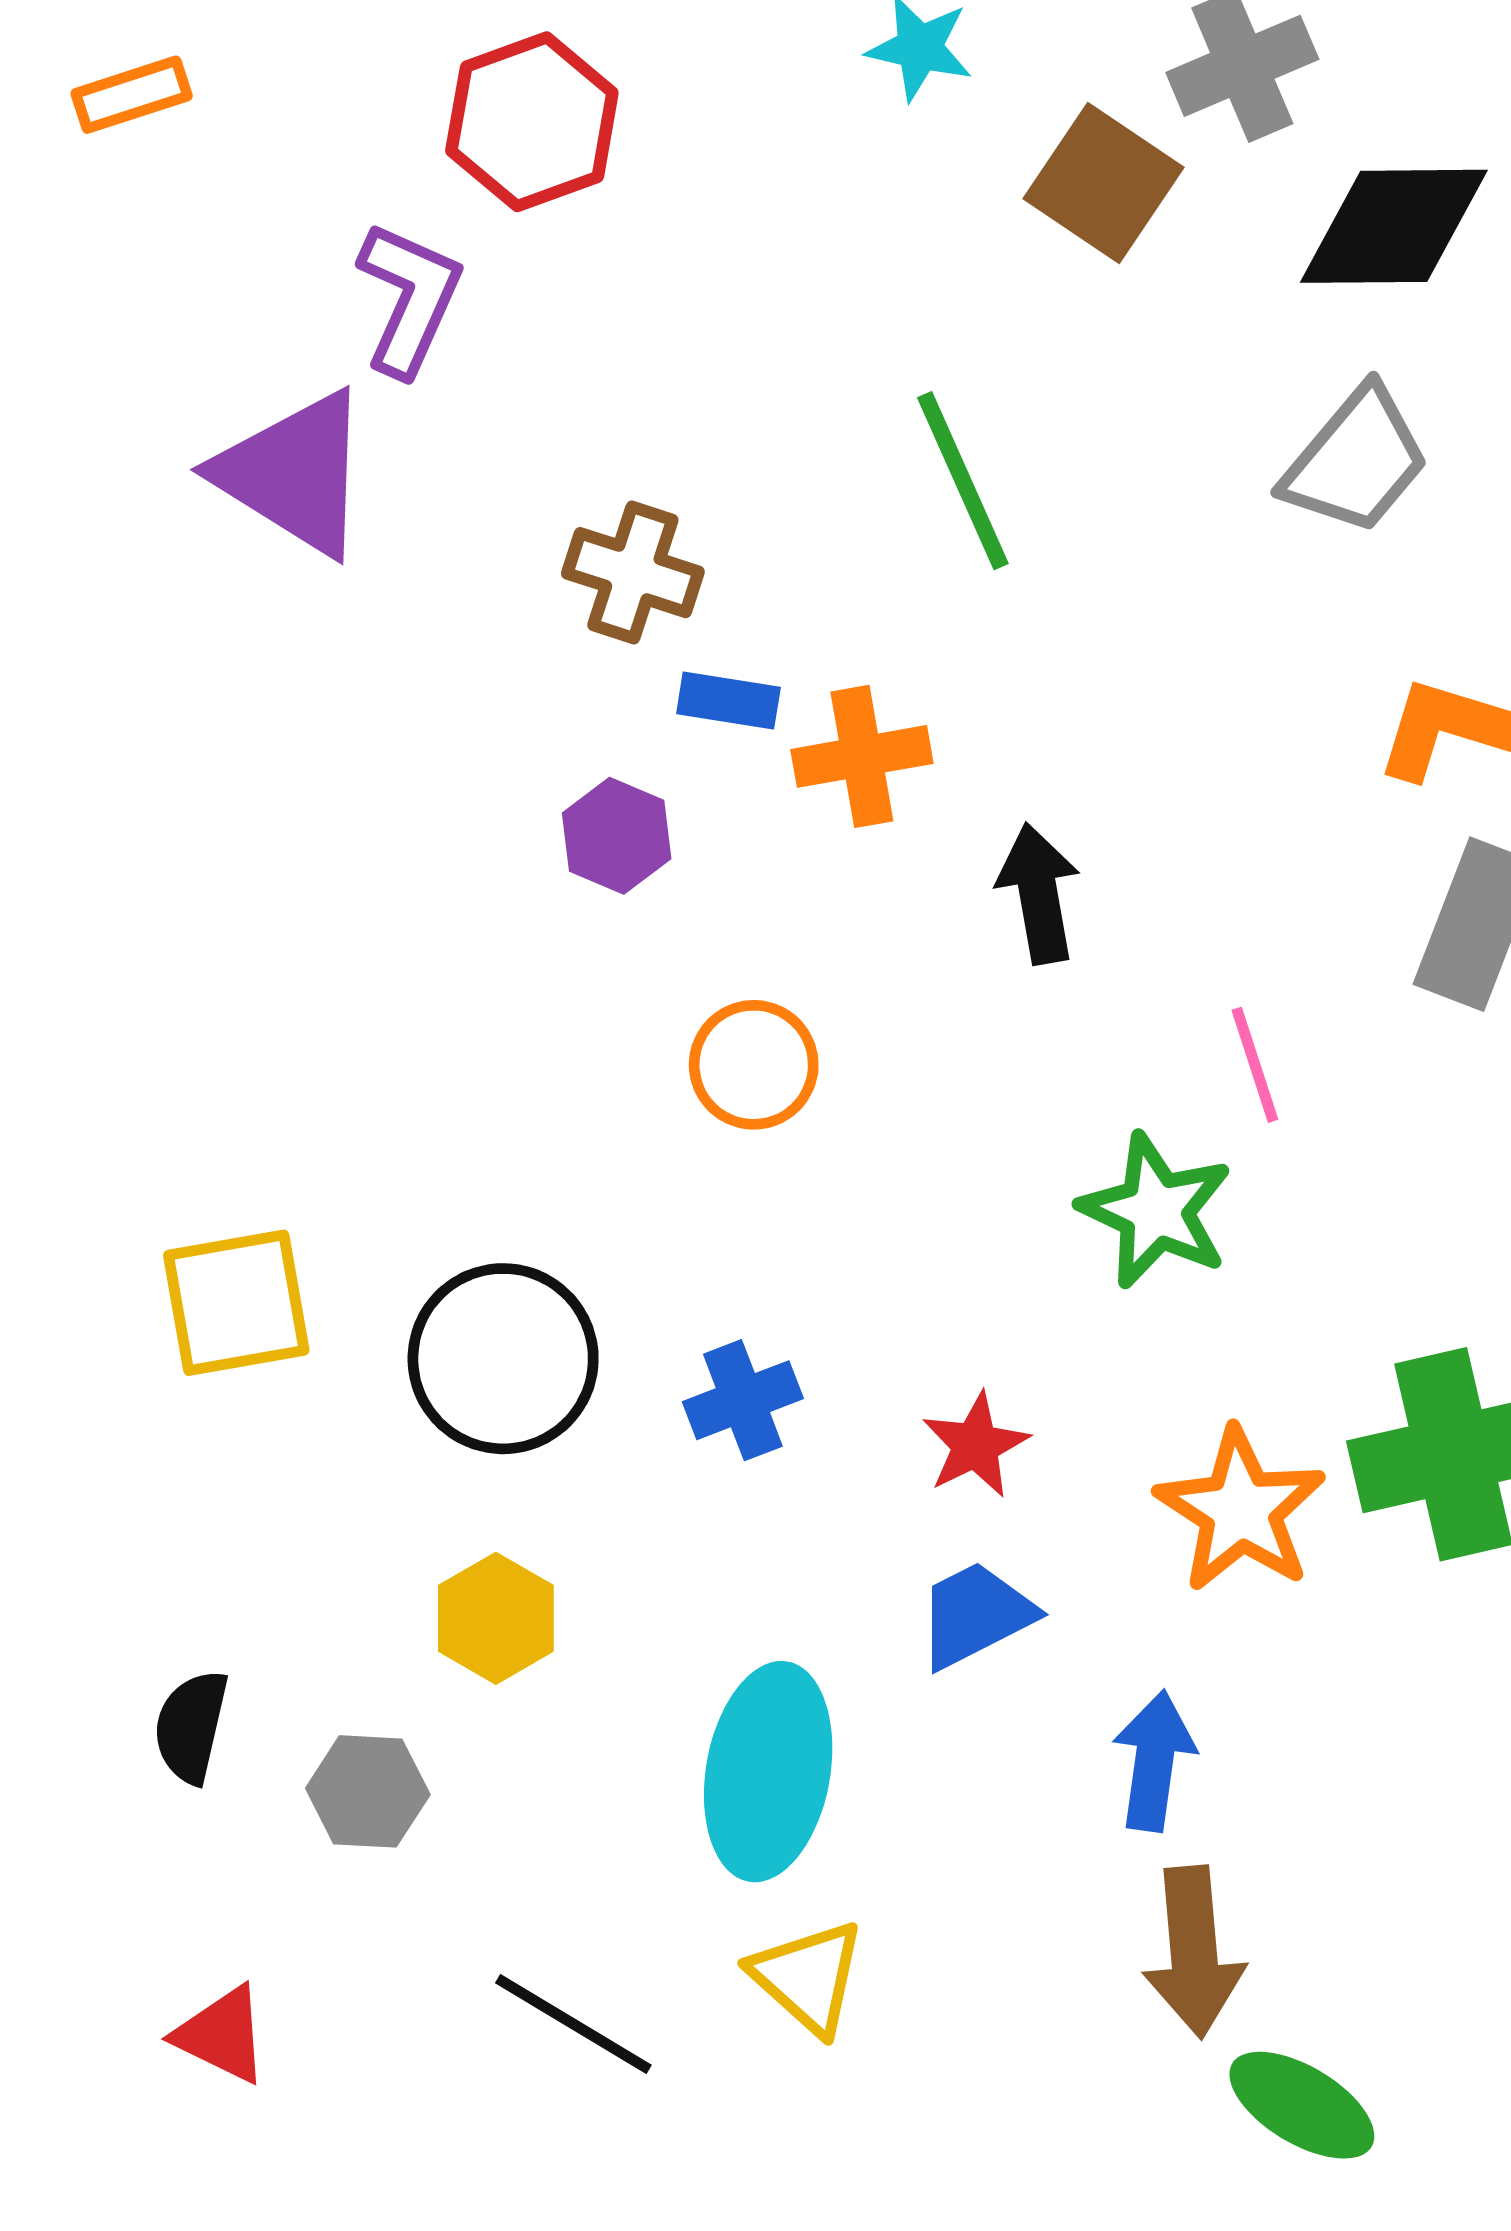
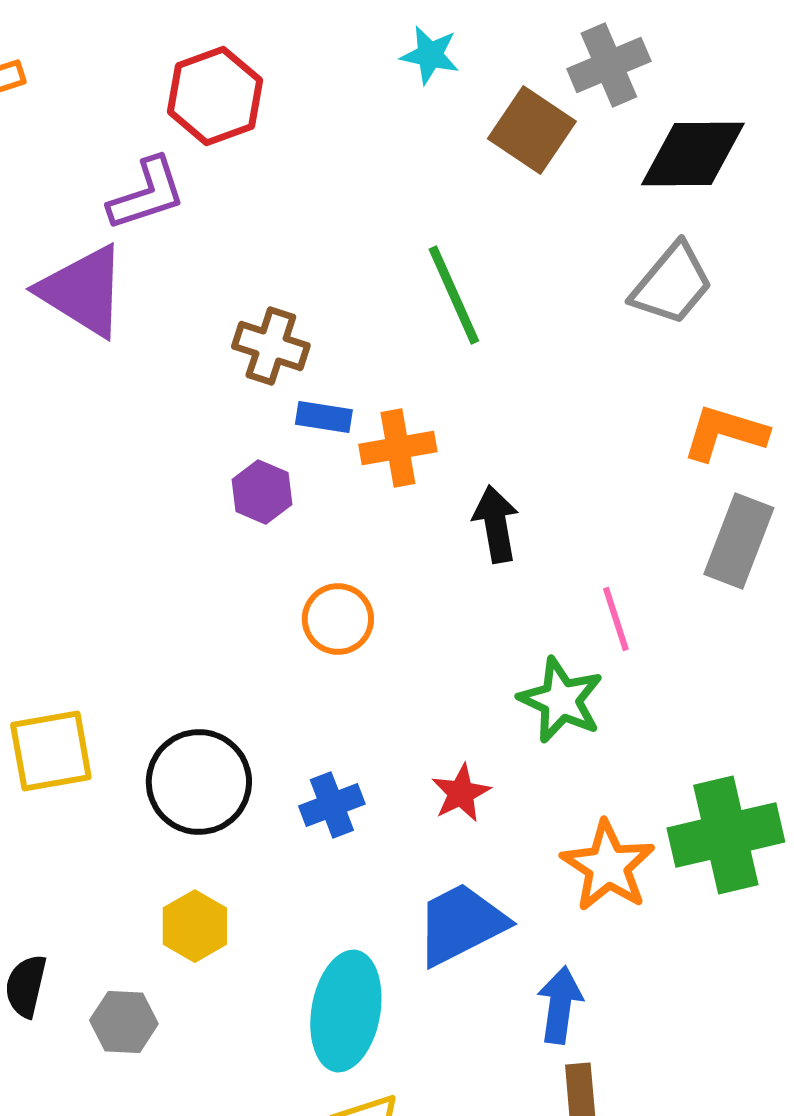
purple L-shape: (409, 298) -> (147, 194), turned 48
red star: (975, 1445) -> (461, 793), moved
blue trapezoid: (975, 1615) -> (461, 924), size x1.4

